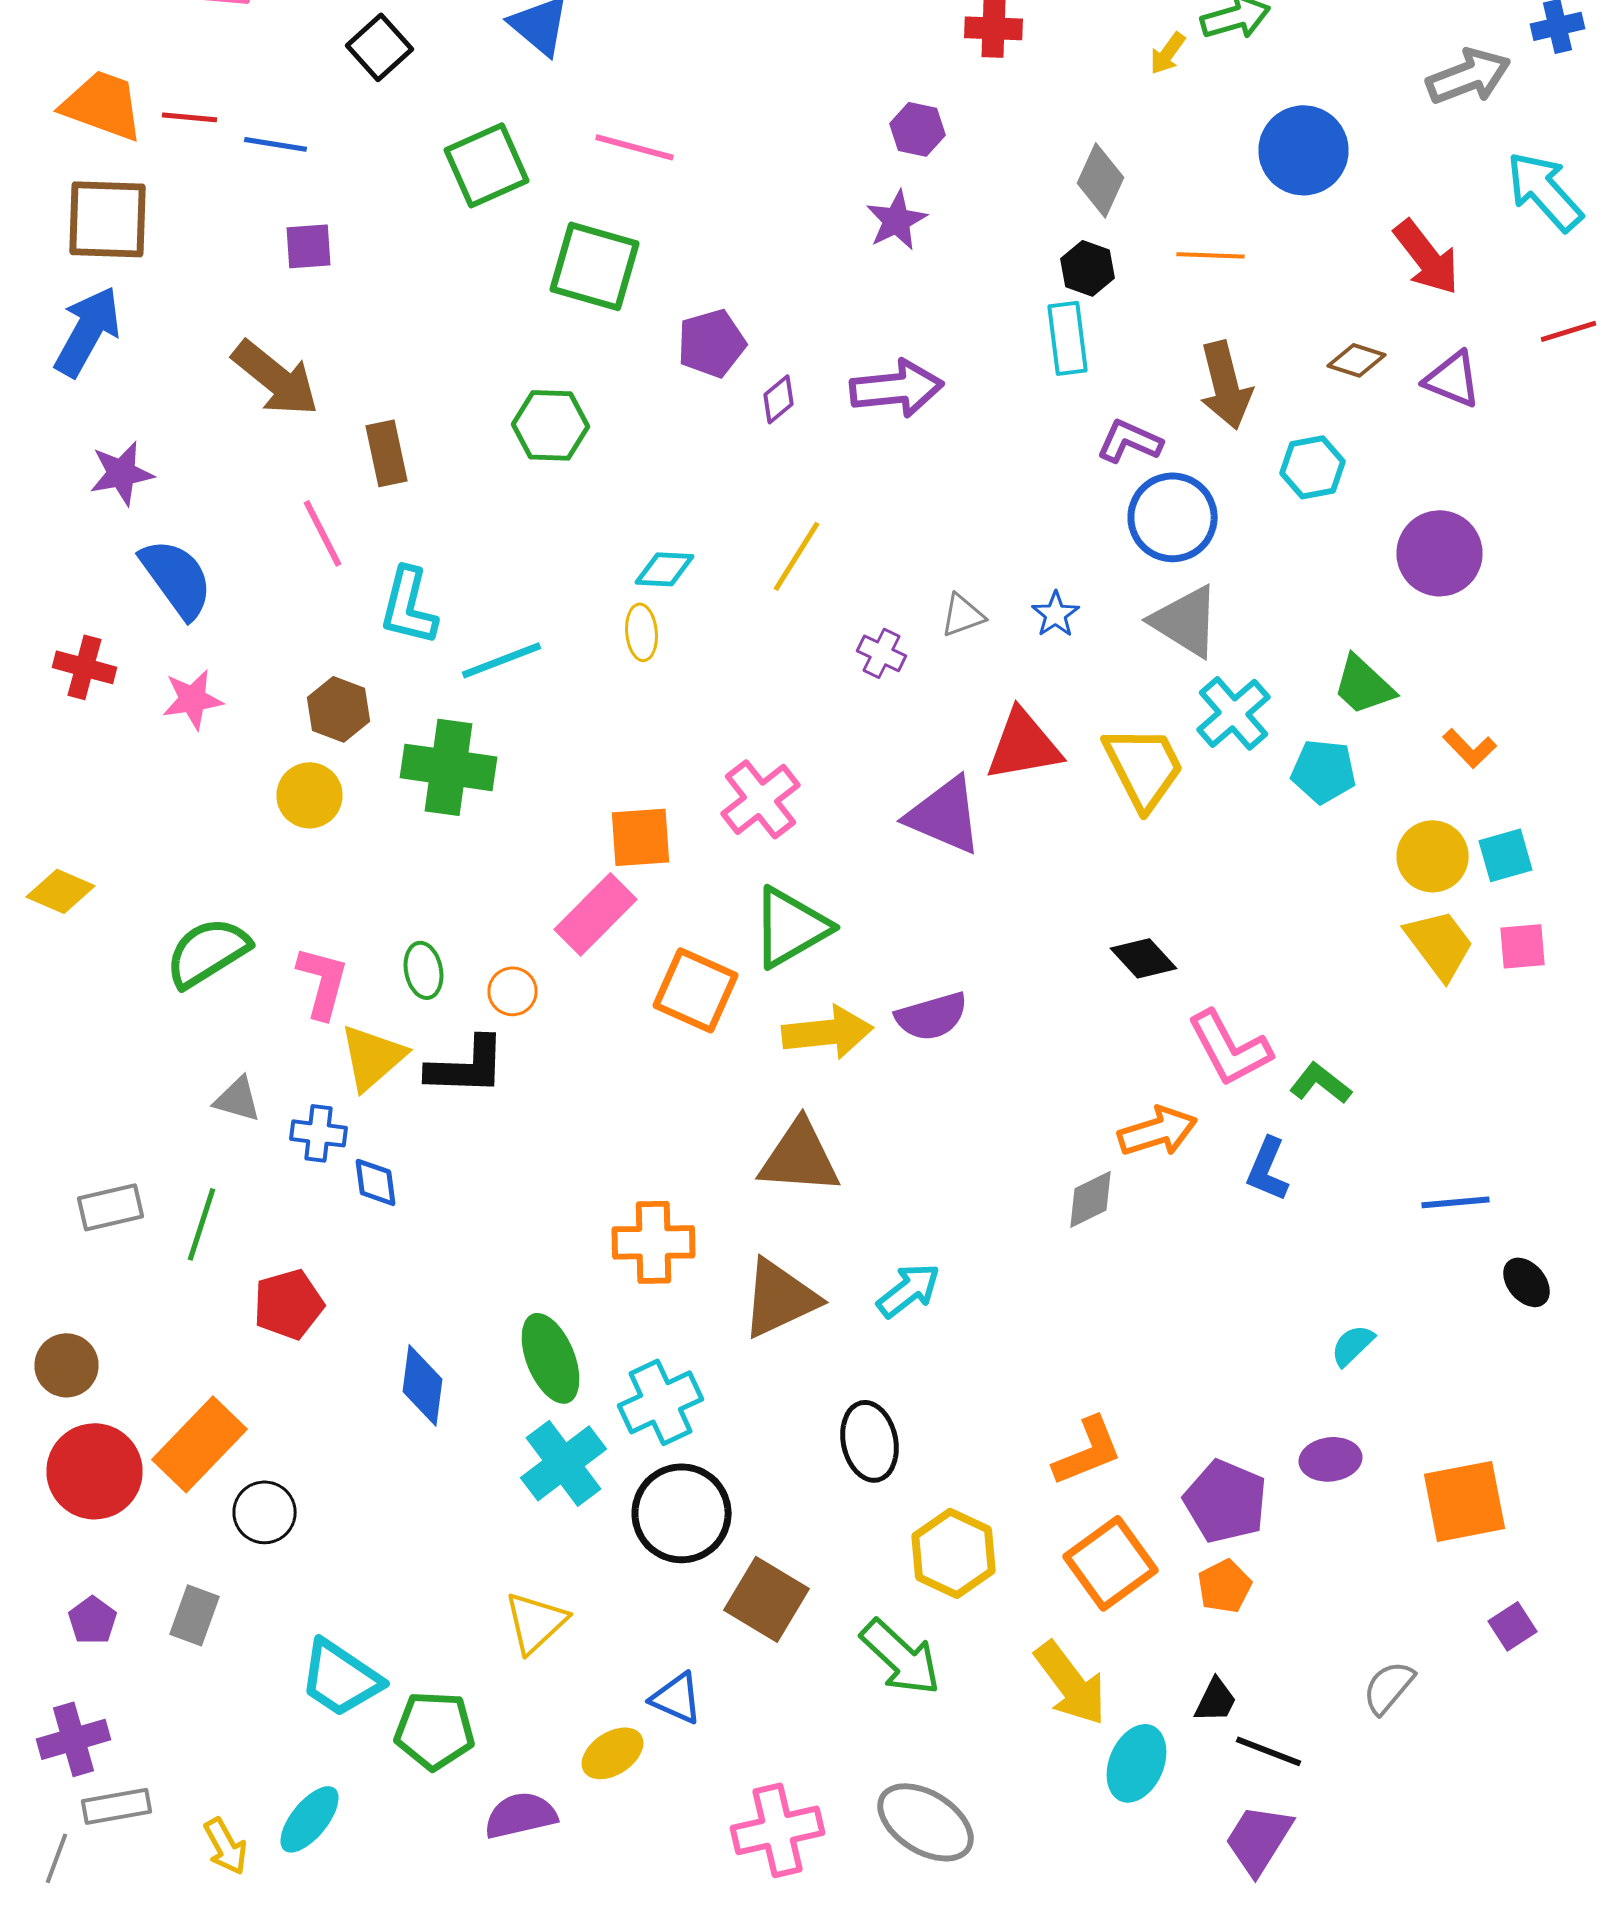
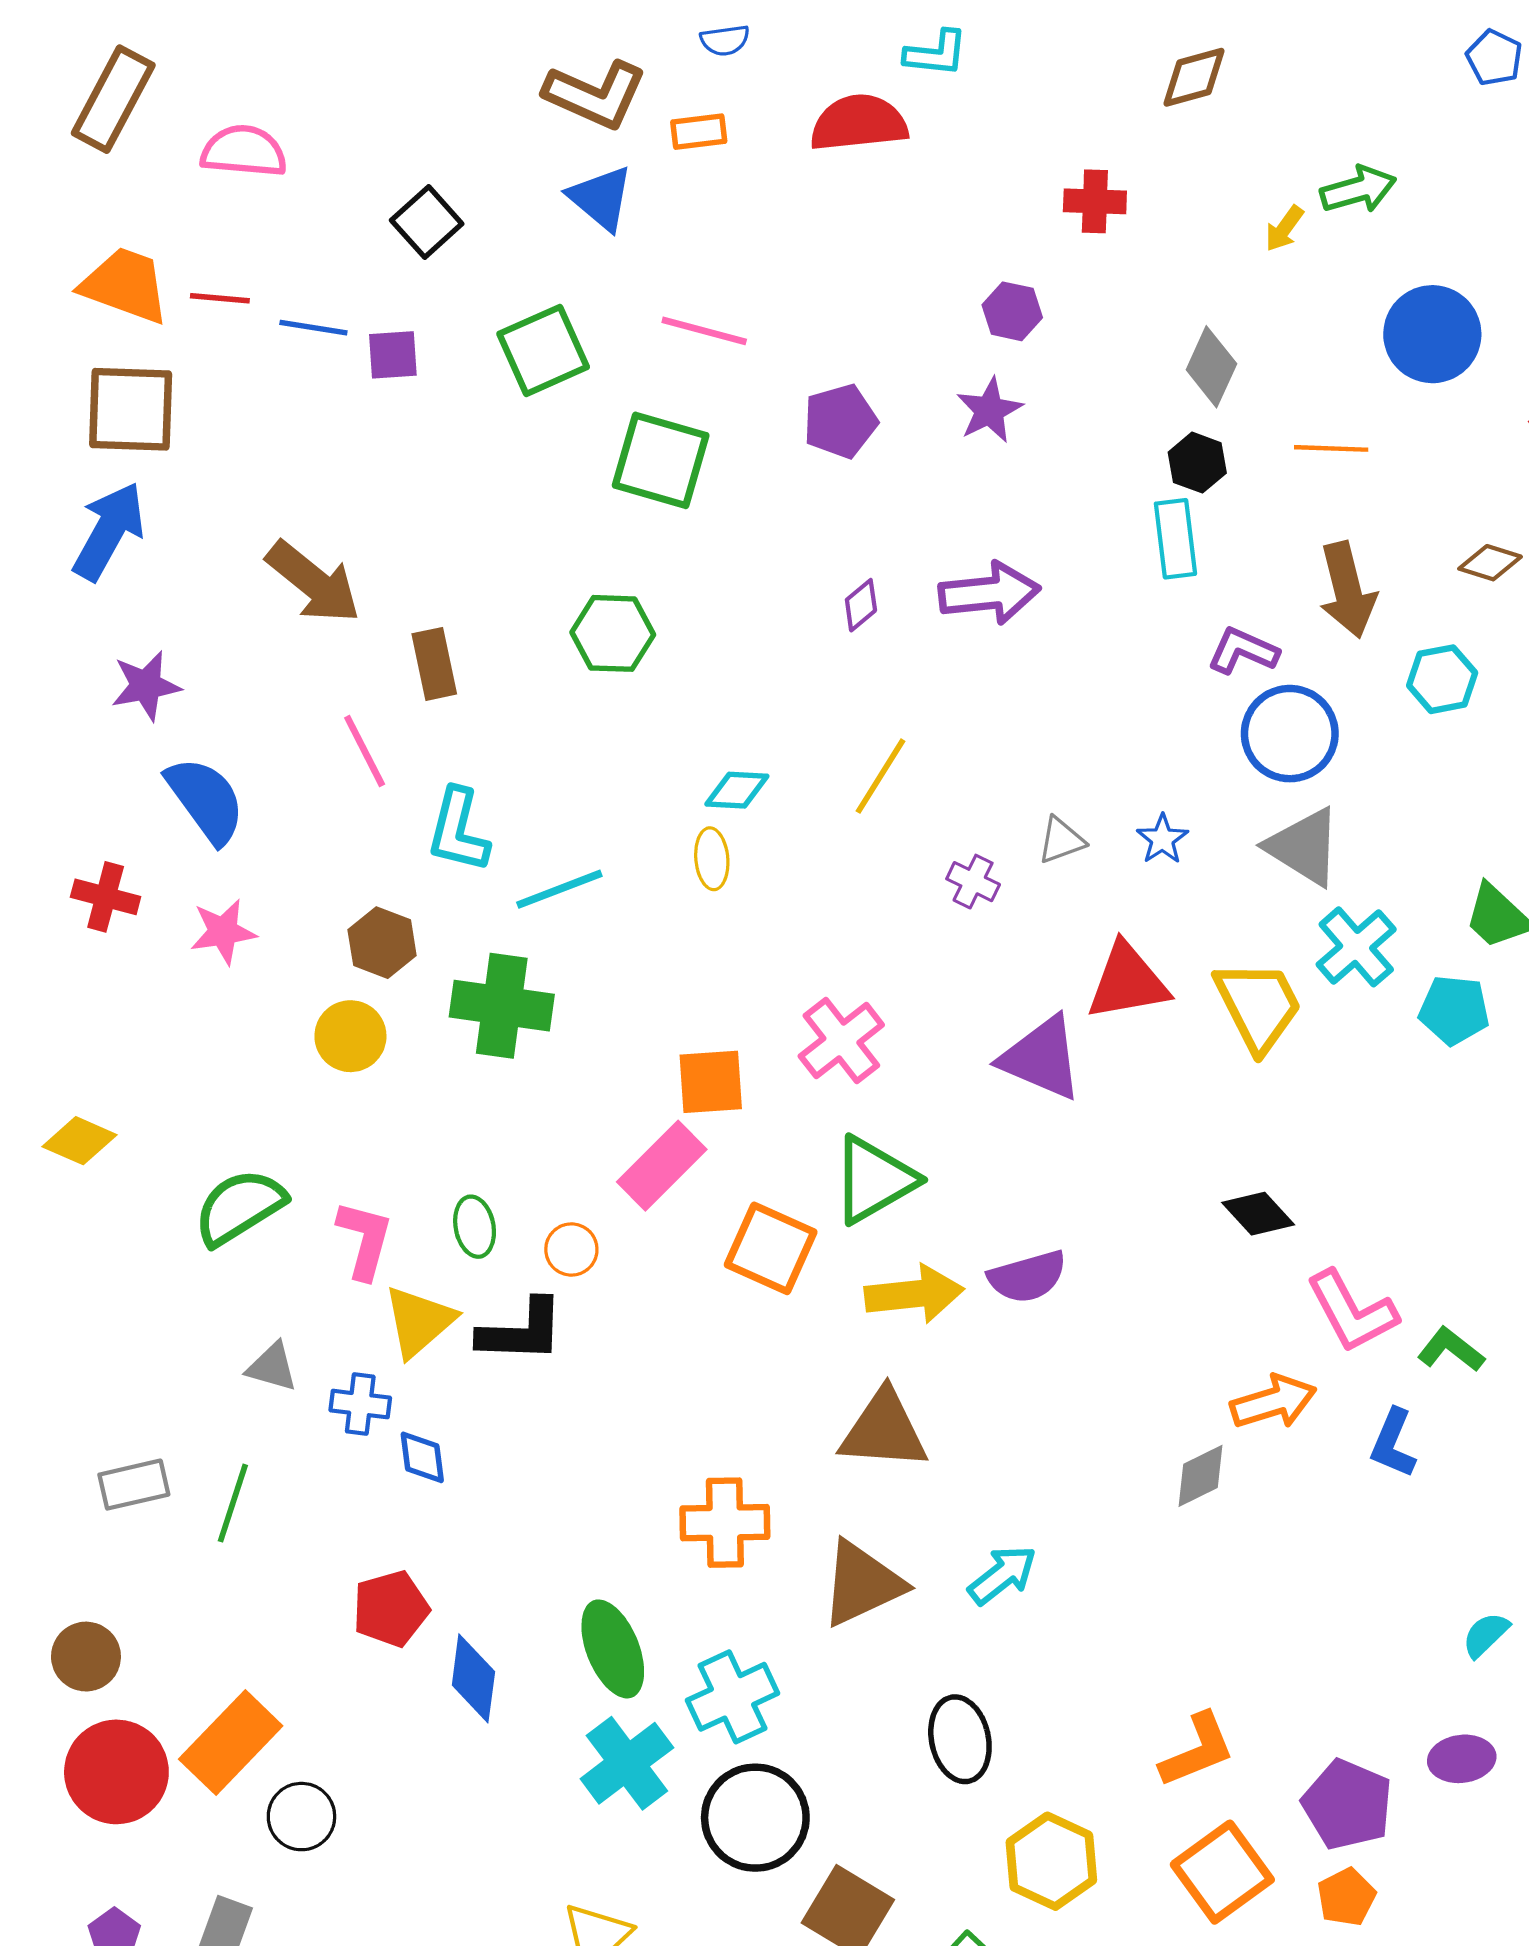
purple square: (308, 246) -> (393, 355), moved
purple pentagon: (712, 343) -> (840, 421), moved
red pentagon: (288, 1304) -> (391, 1609), moved

